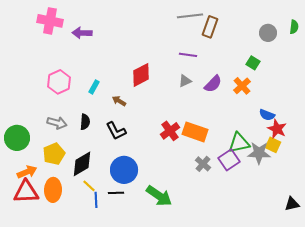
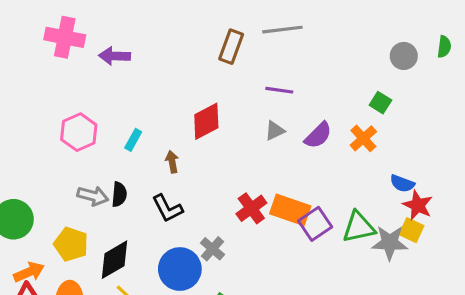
brown rectangle: (210, 27) -> (231, 47), moved
brown arrow: (119, 101) -> (172, 162), turned 48
gray arrow: (57, 123) -> (93, 196), moved
yellow pentagon: (54, 154) -> (71, 244), turned -30
purple square: (229, 160) -> (315, 224), moved
gray cross: (203, 164) -> (212, 249), moved

